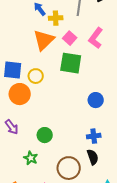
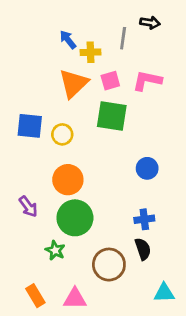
pink square: (70, 38) -> (110, 81), turned 32
pink L-shape: (96, 38) -> (147, 81), turned 65
orange circle: (20, 94) -> (68, 180), moved
green circle: (45, 135) -> (75, 218), size x1.6

